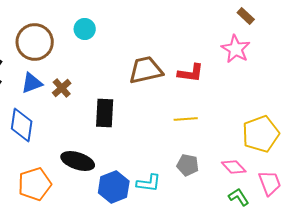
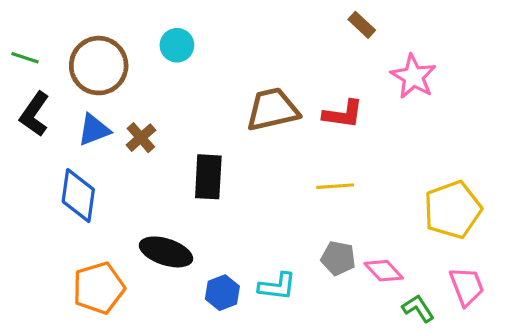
brown rectangle: (246, 16) -> (362, 25), moved
pink diamond: (234, 167) -> (384, 271), moved
blue hexagon: (114, 187) -> (222, 293), size x0.7

